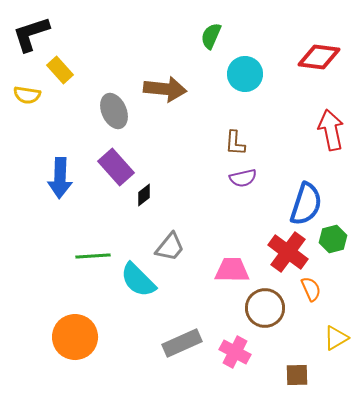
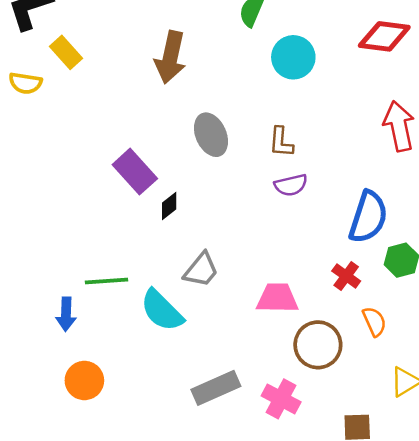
brown arrow: (165, 89) -> (170, 57), moved, turned 96
gray ellipse: (114, 111) -> (211, 135), moved
blue arrow: (60, 178) -> (66, 314), moved, size x0.7
red cross: (288, 252) -> (346, 276), size x0.6
orange circle: (75, 337) -> (84, 380), size x0.7

